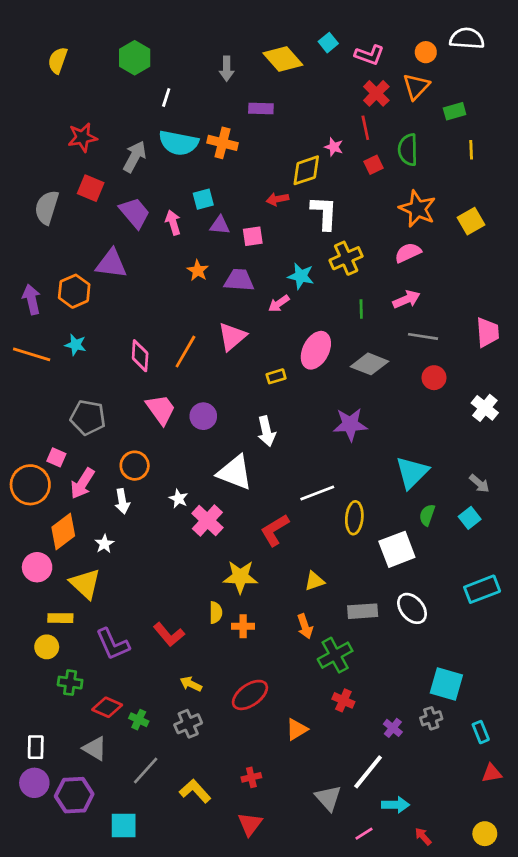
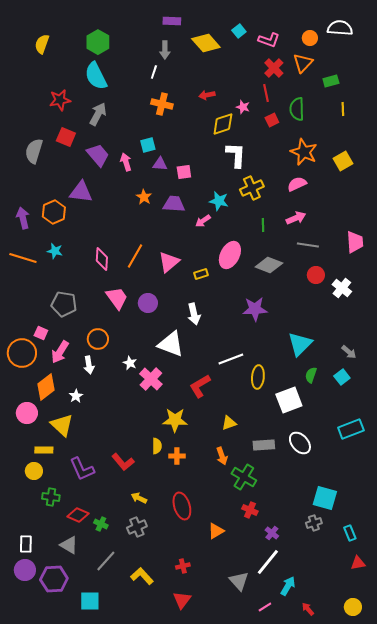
white line: (166, 98) -> (154, 72), moved
purple rectangle: (261, 108) -> (172, 21), moved
cyan semicircle: (179, 143) -> (96, 76), moved, turned 52
red arrow: (277, 199) -> (207, 95), moved
pink triangle: (232, 336) -> (169, 262), moved
white cross: (485, 408) -> (342, 288), moved
green cross: (335, 655) -> (244, 477), turned -30
red ellipse: (250, 695) -> (182, 506), turned -72
purple cross: (393, 728) -> (272, 533), moved
cyan arrow: (396, 805) -> (288, 586), turned -60

